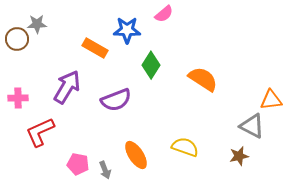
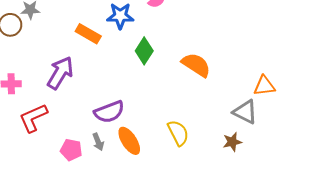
purple semicircle: (116, 100) -> (109, 112), moved
yellow semicircle: (185, 147) -> (178, 133), turned 44
gray arrow: (105, 170) -> (98, 142), moved

